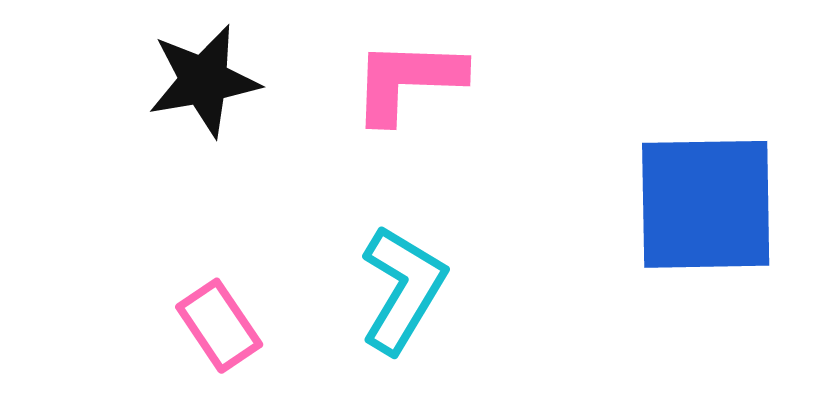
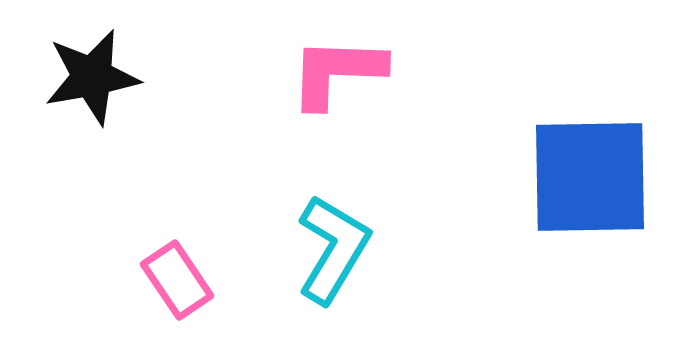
black star: (204, 81) -> (92, 77), moved

